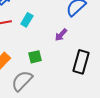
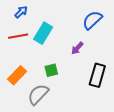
cyan rectangle: (27, 20) -> (43, 33), size x1.5

